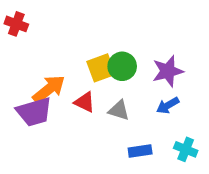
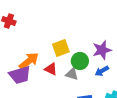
green circle: (122, 66) -> (80, 61), moved

